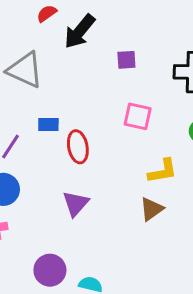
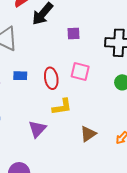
red ellipse: (78, 147) -> (51, 78), moved
yellow L-shape: (163, 171) -> (62, 107), moved

